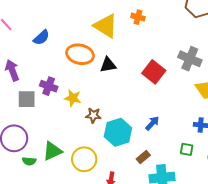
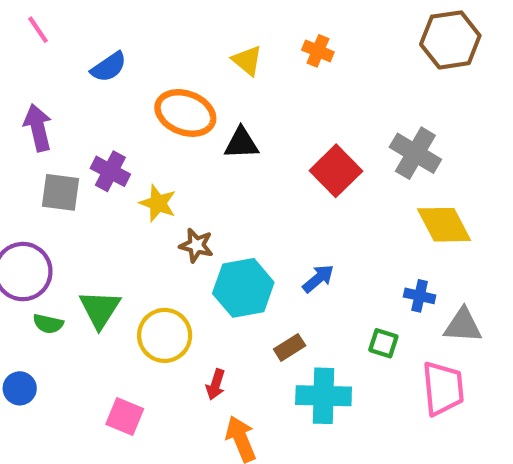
yellow triangle: (106, 26) -> (247, 60), size x0.6
green triangle: (52, 151) -> (100, 309), turned -40

